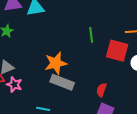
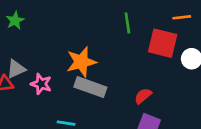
pink star: (14, 85) -> (41, 84), moved
red semicircle: (101, 90) -> (143, 96), turned 32

